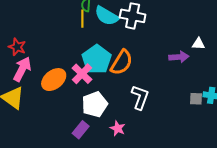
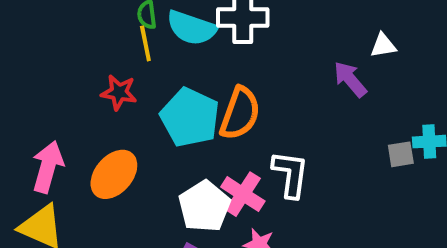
red star: (17, 47) -> (119, 92), moved
purple arrow: (179, 57) -> (350, 79), turned -114
pink cross: (82, 74) -> (243, 194), moved

